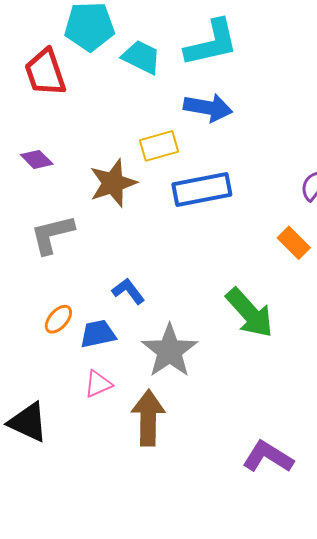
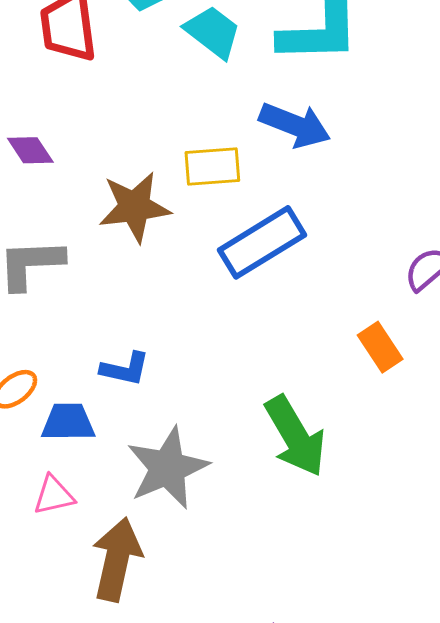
blue rectangle: (202, 189) -> (262, 242), turned -32
blue L-shape: (128, 291) -> (125, 369), turned 128

